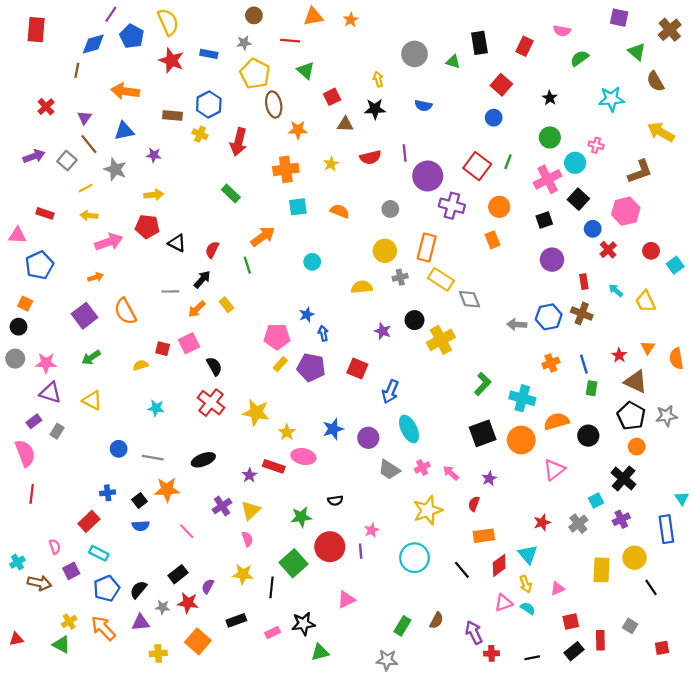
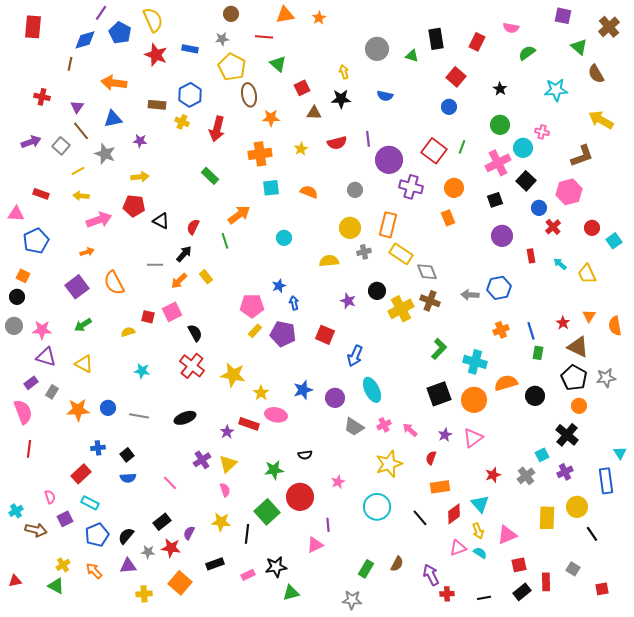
red cross: (46, 107) -> (42, 97), turned -35
brown cross: (582, 313) -> (430, 301), moved
pink triangle: (554, 470) -> (473, 438), moved
orange star: (167, 489) -> (78, 410), moved
purple line: (361, 551) -> (328, 525), moved
pink triangle: (558, 588) -> (507, 535), size x1.5
orange arrow: (103, 628) -> (94, 571), size x0.7

